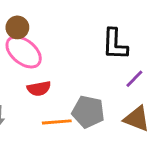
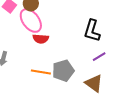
red semicircle: (39, 89) -> (41, 39), moved
gray pentagon: (88, 112) -> (63, 71), turned 30

